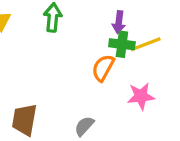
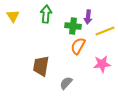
green cross: (122, 44) -> (73, 26), moved
brown trapezoid: (24, 120) -> (41, 66), moved

